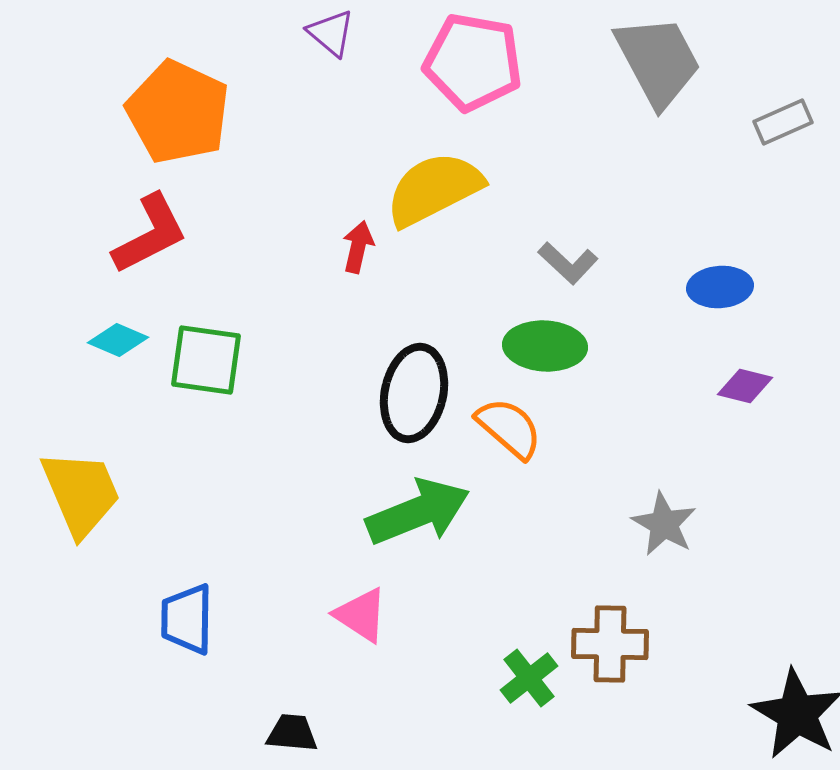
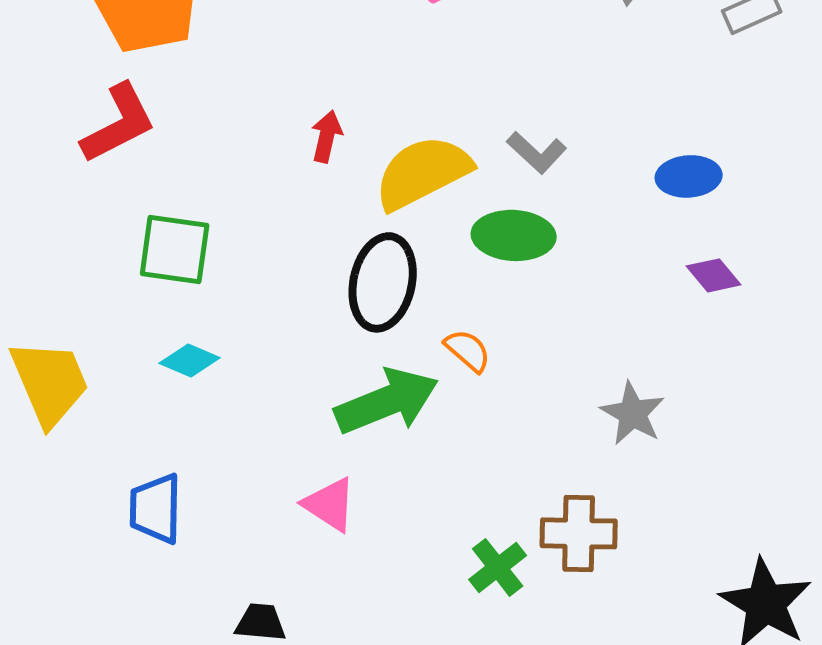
yellow semicircle: (434, 189) -> (423, 172), moved
cyan diamond: (118, 340) -> (190, 360), moved
purple diamond: (745, 386) -> (714, 275), turned 36
orange semicircle: (509, 428) -> (468, 350), moved, size x0.7

